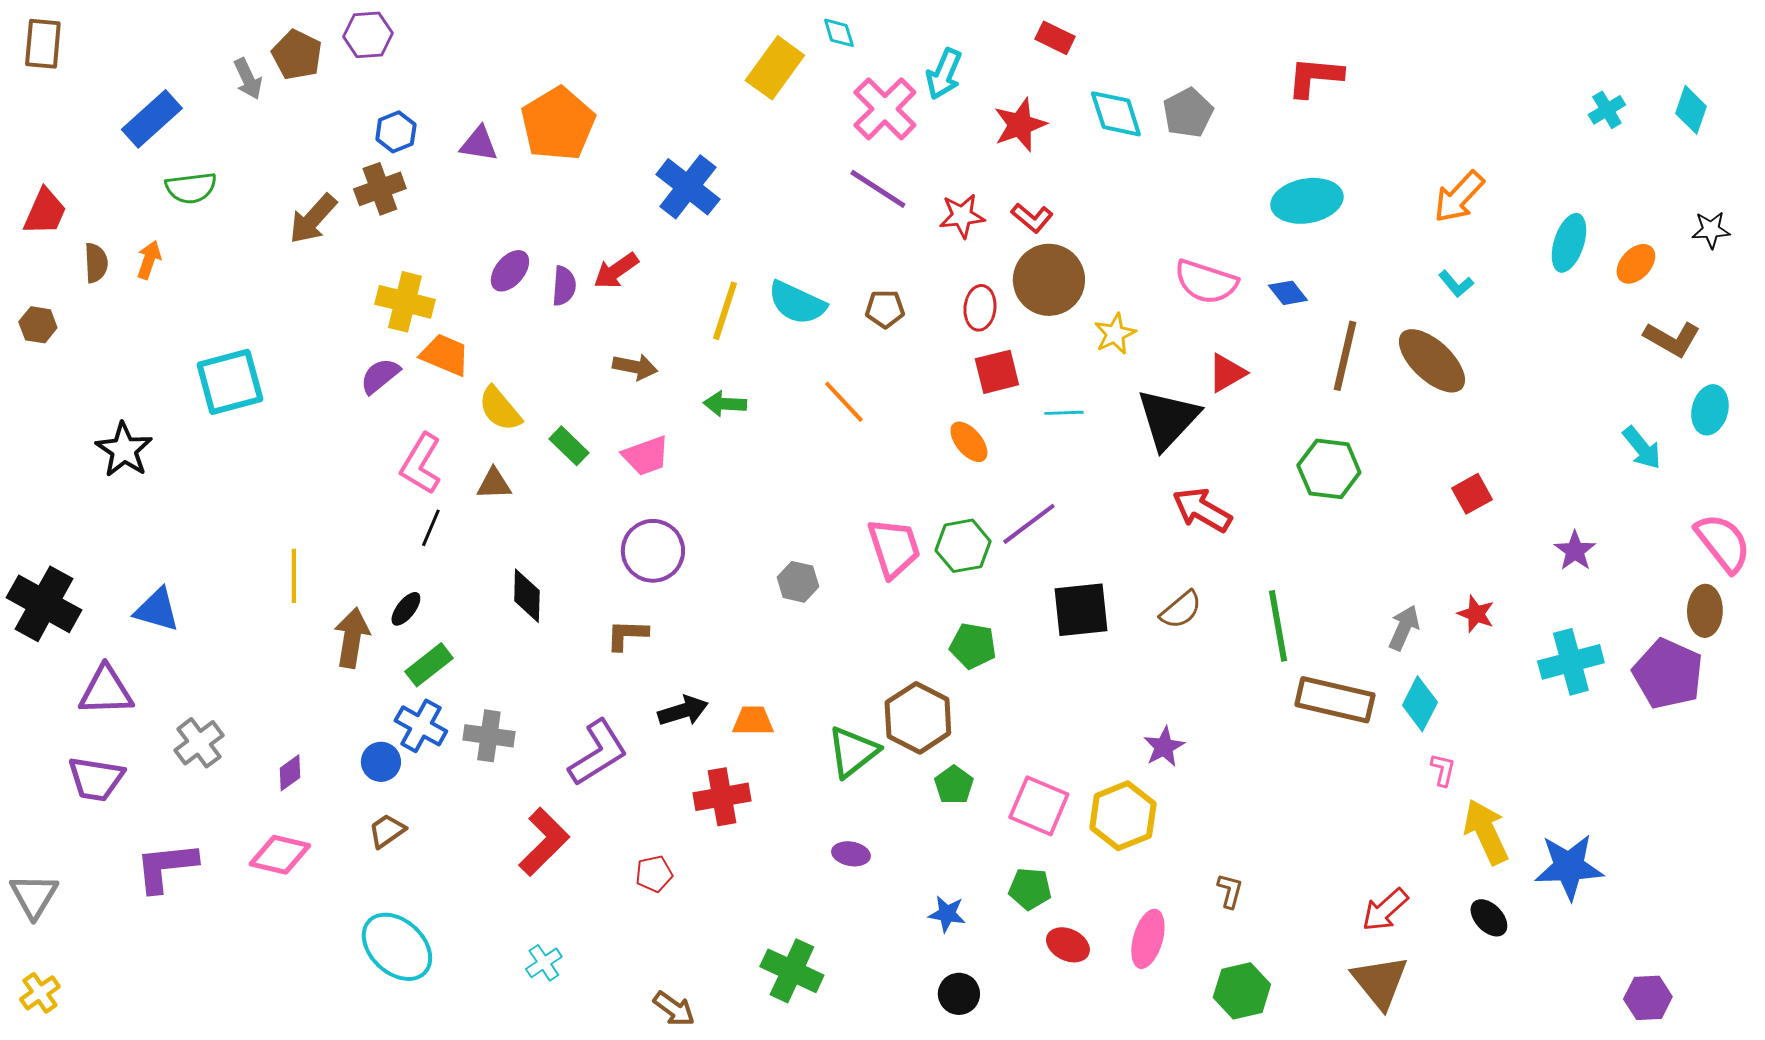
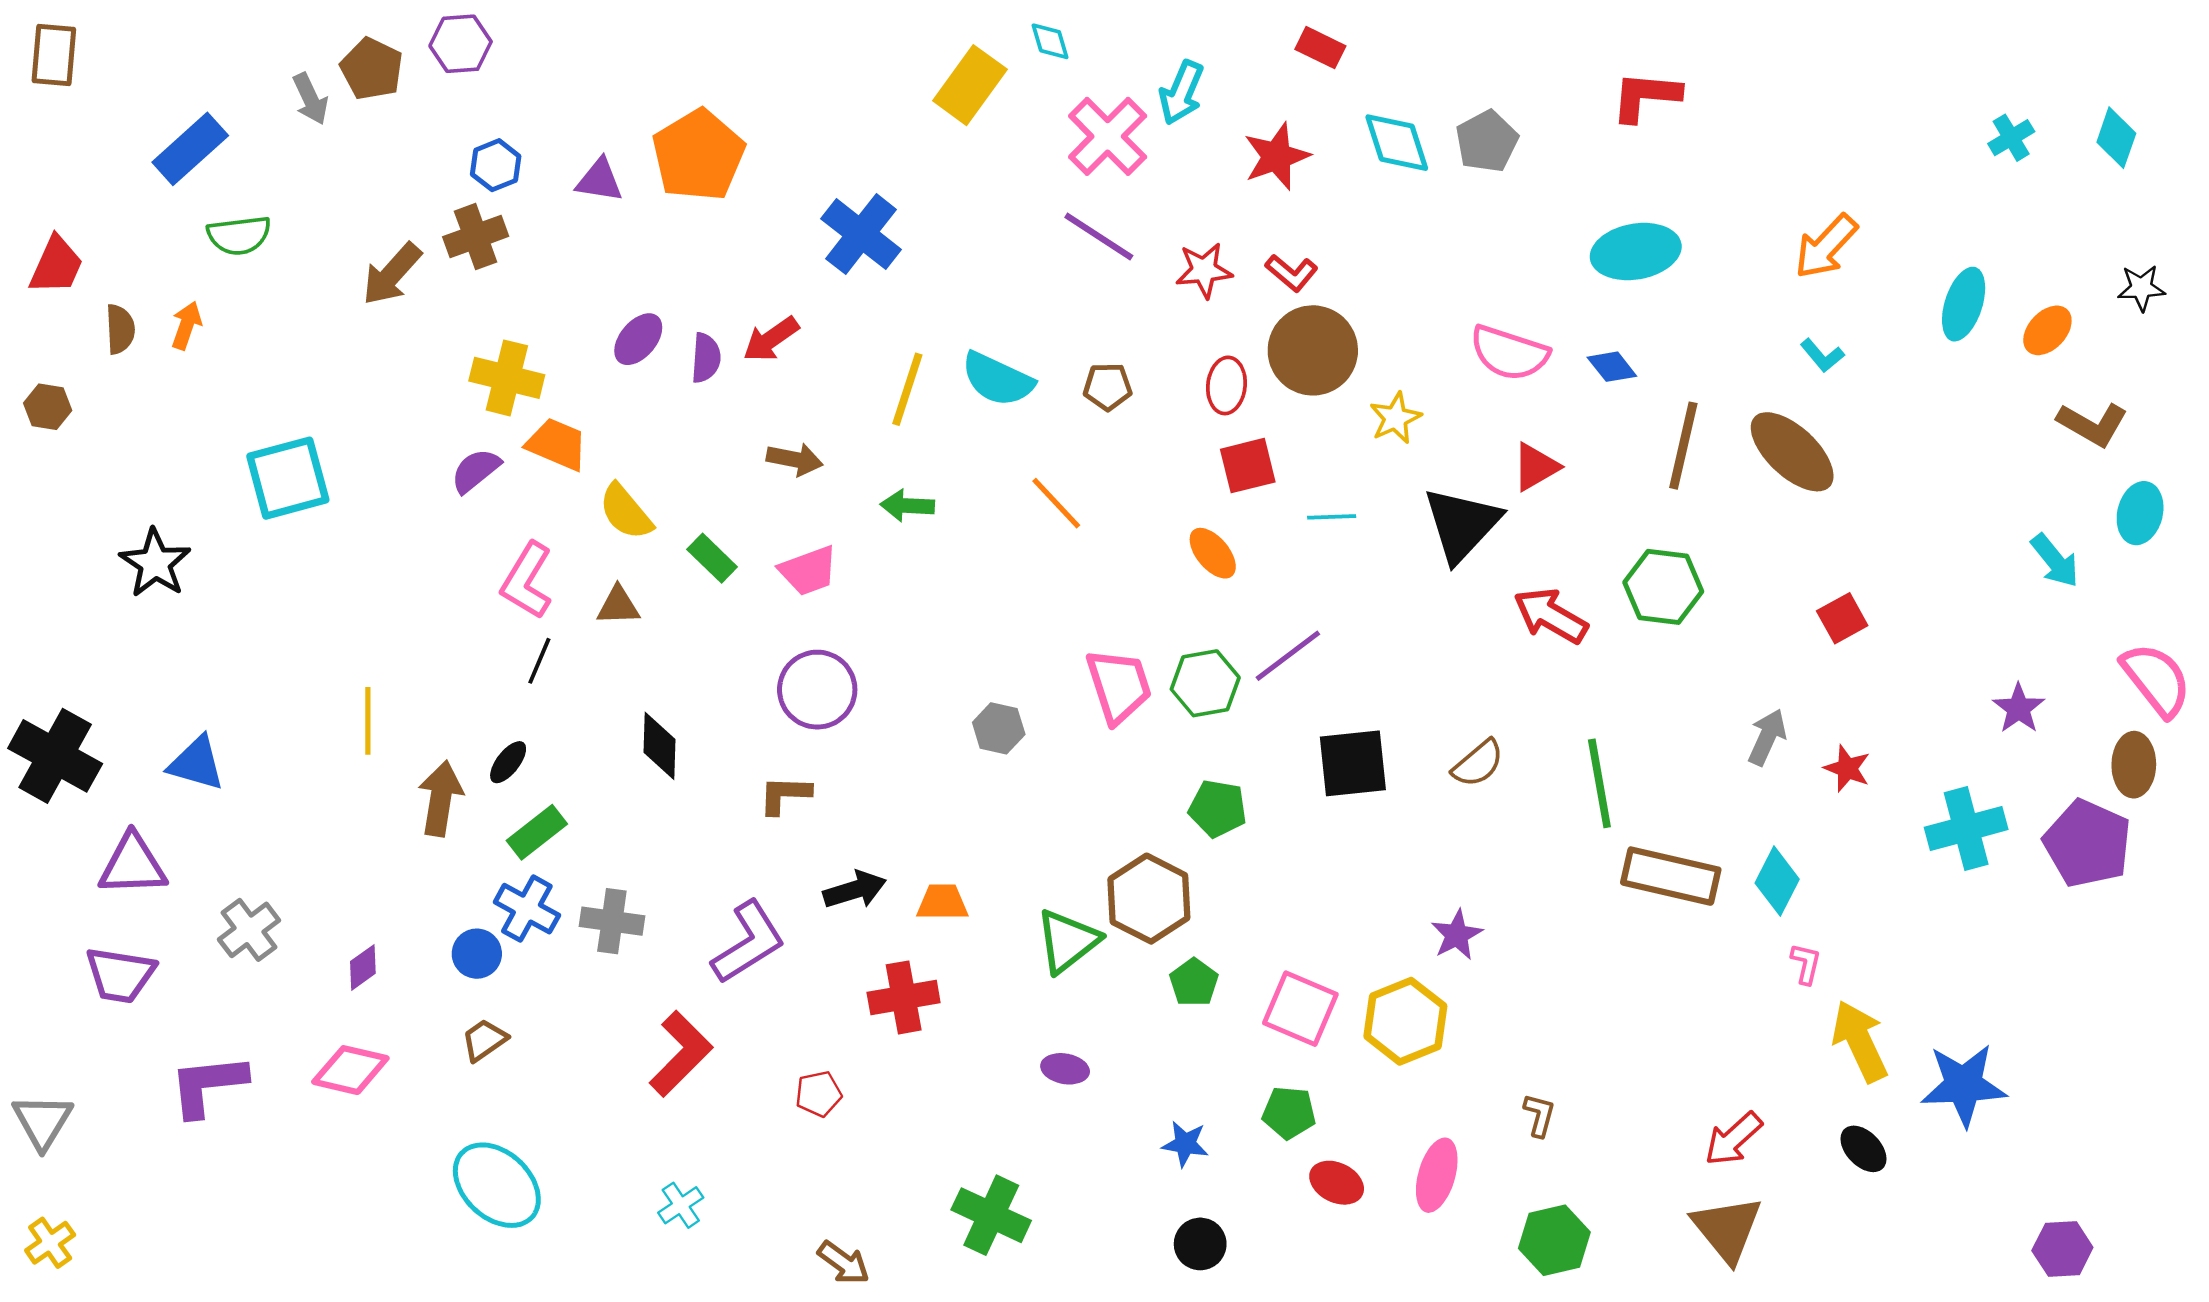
red arrow: (1202, 510) -> (1551, 616), moved
purple star: (1575, 551) -> (2019, 708), moved
gray arrow: (1404, 628) -> (1767, 737), moved

